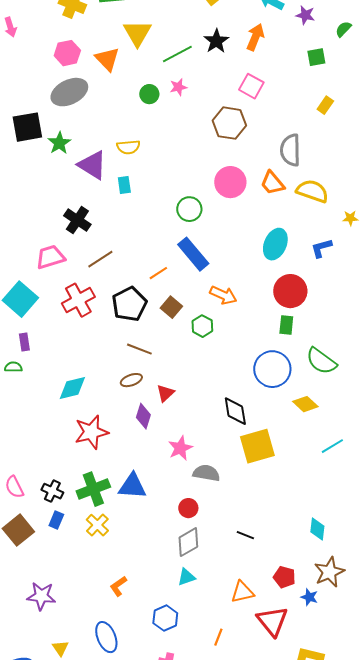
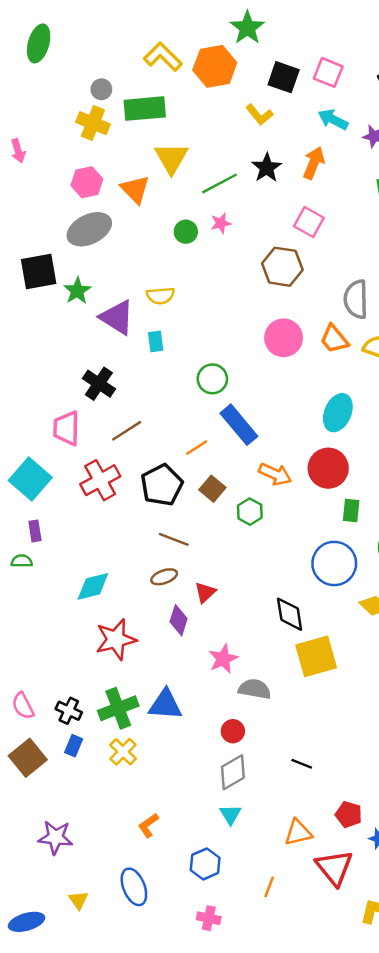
green circle: (189, 209) -> (212, 379), moved
pink trapezoid: (50, 257) -> (66, 428), turned -72
red circle: (290, 291) -> (328, 468), moved
cyan triangle: (186, 577) -> (230, 814), turned -42

